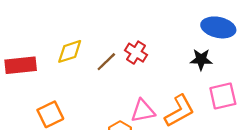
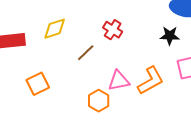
brown line: (106, 62) -> (86, 53), moved

